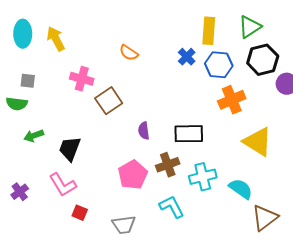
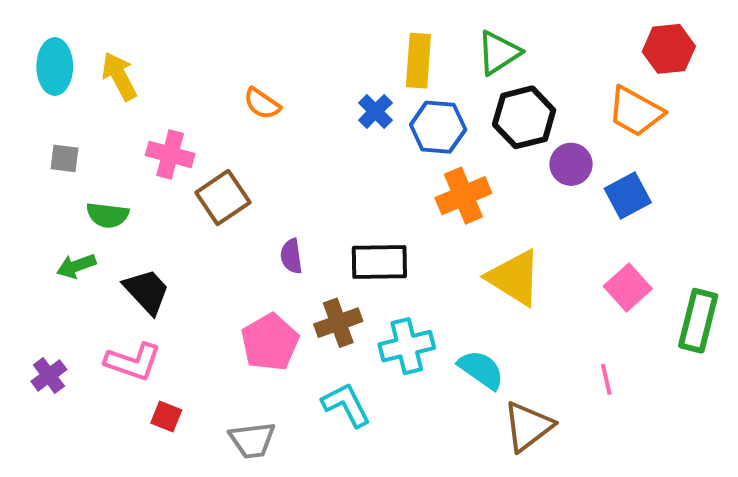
green semicircle: (17, 104) -> (108, 215), moved
black trapezoid: (70, 149) -> (147, 291), turned 116
pink L-shape: (63, 185) -> (133, 362), turned -40

